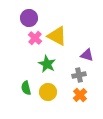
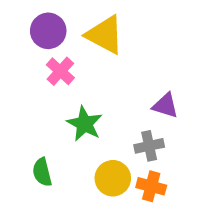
yellow triangle: (57, 36) -> (105, 35), moved
yellow circle: (48, 92) -> (113, 178), moved
orange cross: (80, 95) -> (151, 186), turned -32

